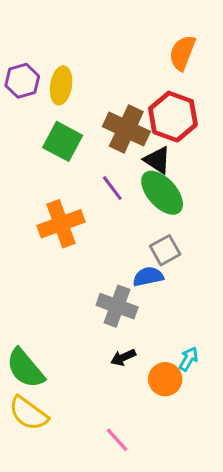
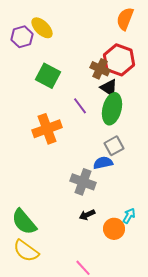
yellow ellipse: (61, 85) -> (42, 28), moved, turned -55
brown cross: (126, 129) -> (100, 69), moved, size x0.7
green ellipse: (162, 193) -> (112, 109), turned 56

